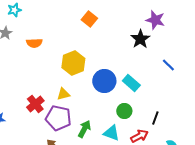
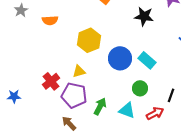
black star: (140, 39) -> (144, 16), moved, turned -30

